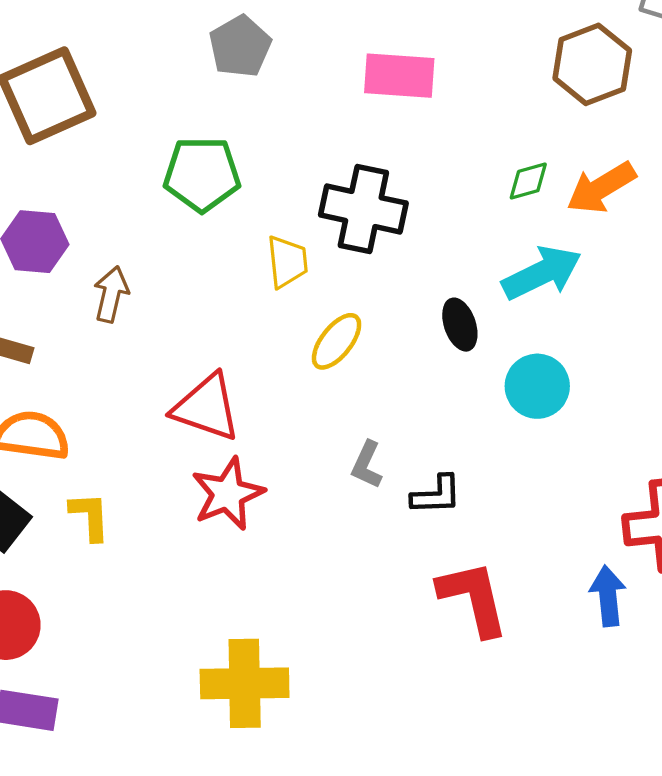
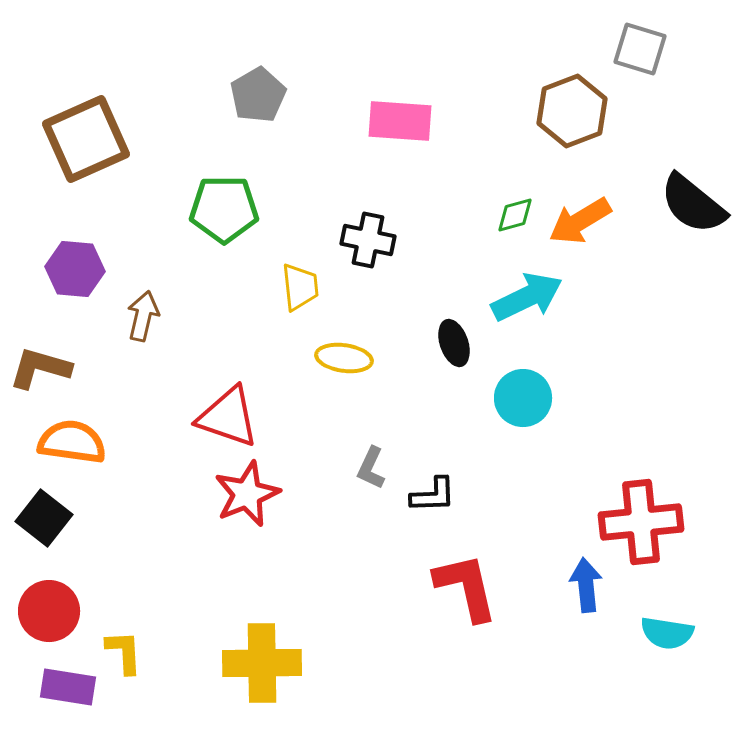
black cross: (363, 209) -> (368, 240), size x0.7
yellow ellipse: (337, 341) -> (344, 358), turned 60
yellow L-shape: (90, 516) -> (124, 652), moved

